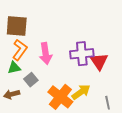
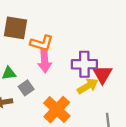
orange L-shape: (20, 50) -> (42, 43), moved, turned 65
yellow arrow: (81, 92) -> (88, 86), moved

